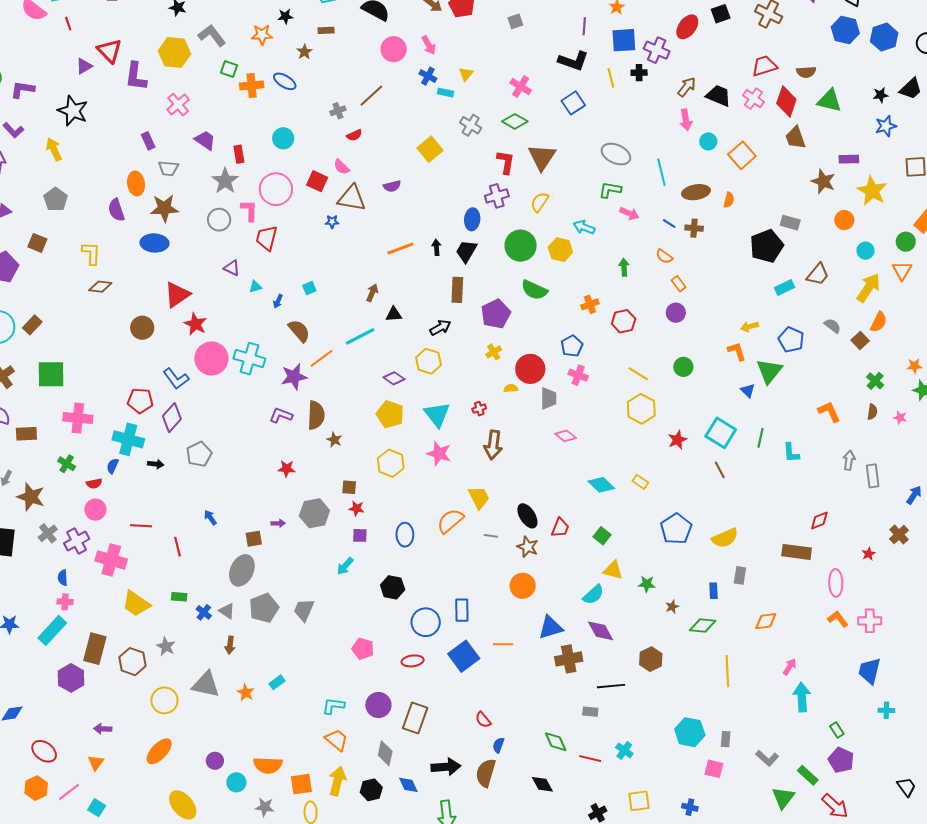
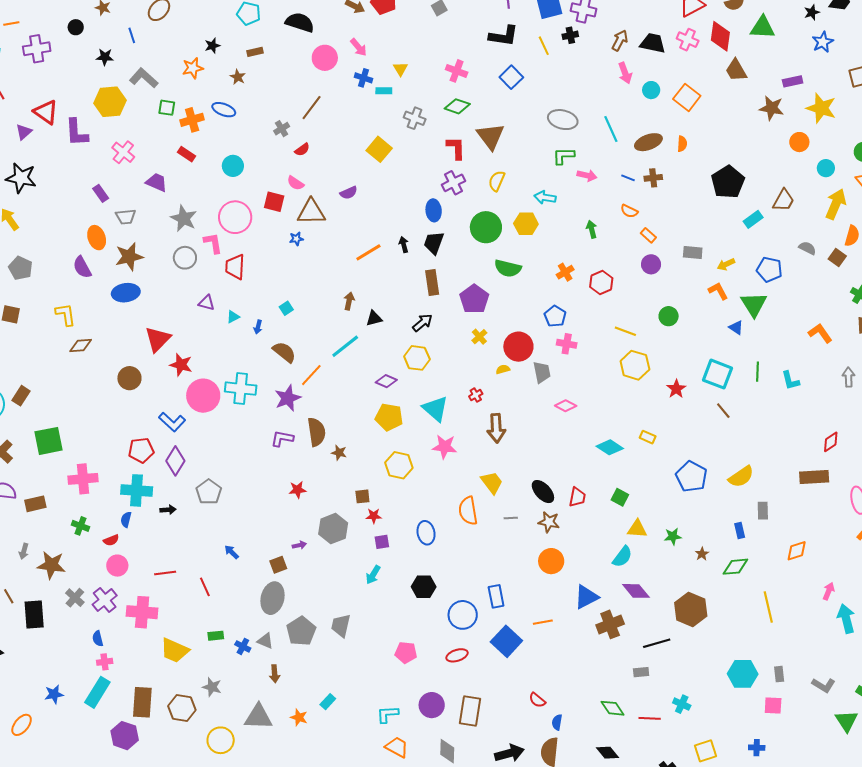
red rectangle: (239, 154) -> (186, 154), moved, turned -36
gray rectangle: (790, 223) -> (693, 253), moved
orange semicircle: (450, 521) -> (468, 511), turned -48
brown hexagon: (651, 659) -> (691, 609), size x1.4

